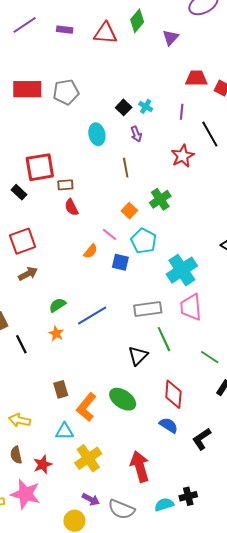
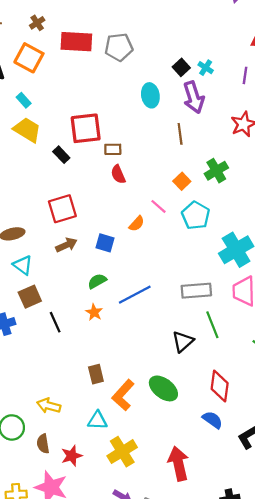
purple arrow: (136, 134) -> (194, 97), size x1.8
blue square: (120, 262) -> (105, 243), moved

